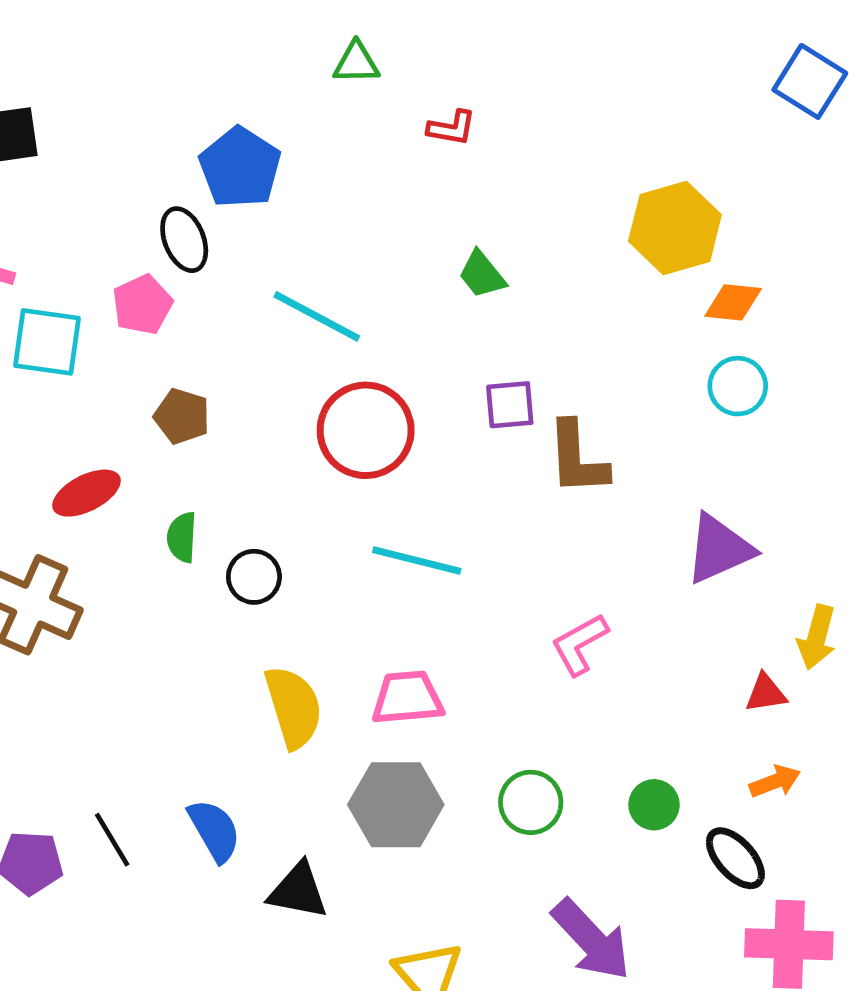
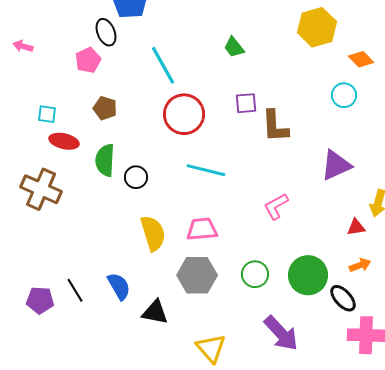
orange diamond: (733, 302) -> (361, 59), moved, turned 40
cyan line: (317, 316) -> (163, 65), turned 33
cyan square: (47, 342) -> (47, 114), moved, size x0.6
red ellipse: (87, 493) -> (64, 141), turned 40
green semicircle: (182, 537) -> (105, 160), size x1.5
green circle: (654, 805) -> (308, 275), size x1.8

